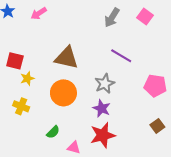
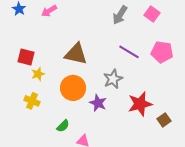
pink pentagon: (155, 86) -> (162, 52), moved
purple star: (102, 108) -> (98, 103), moved
red star: (103, 135) -> (140, 104), moved

